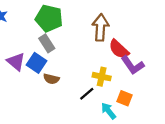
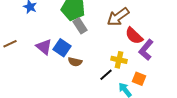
brown arrow: (100, 27) -> (118, 17), turned -130
gray rectangle: (47, 43) -> (80, 26), moved
purple L-shape: (132, 65) -> (146, 50), turned 75

